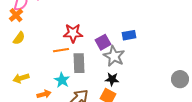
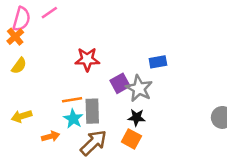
purple square: (103, 42) -> (120, 83), moved
orange line: (61, 50) -> (72, 100), moved
gray rectangle: (79, 63) -> (92, 111), moved

